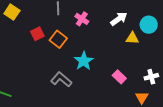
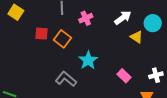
pink cross: (82, 19) -> (86, 18), turned 32
red square: (37, 34) -> (42, 34), turned 32
yellow triangle: (132, 38) -> (136, 37), turned 32

